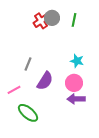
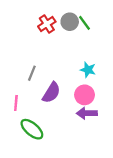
gray circle: (52, 18) -> (70, 22), moved
green line: (74, 20) -> (85, 23), turned -48
pink line: (14, 90) -> (16, 103), turned -56

